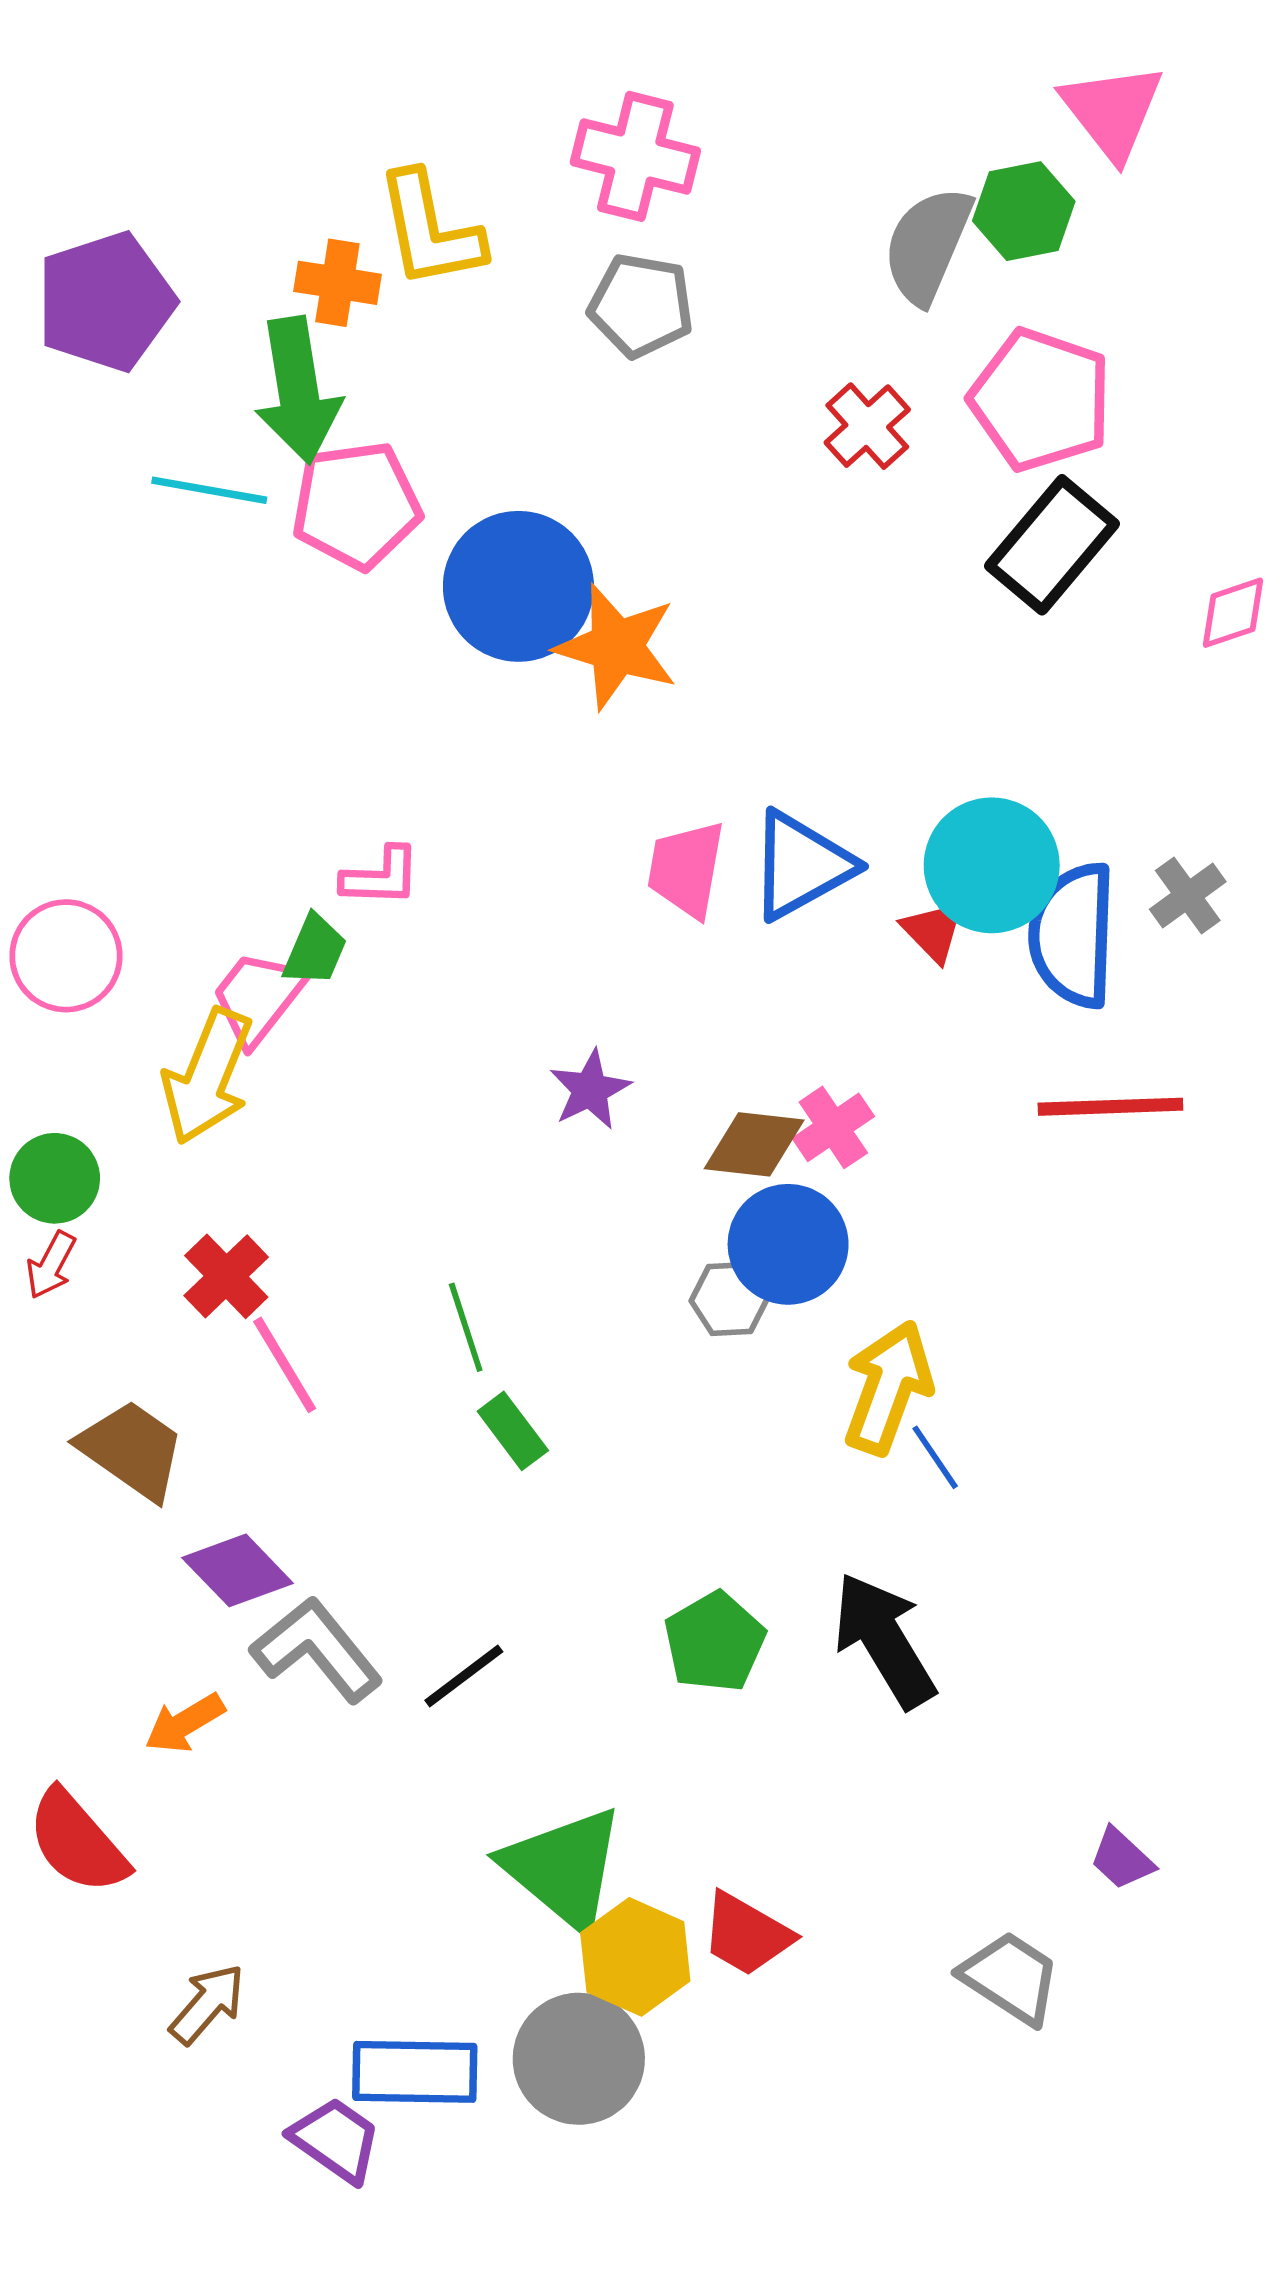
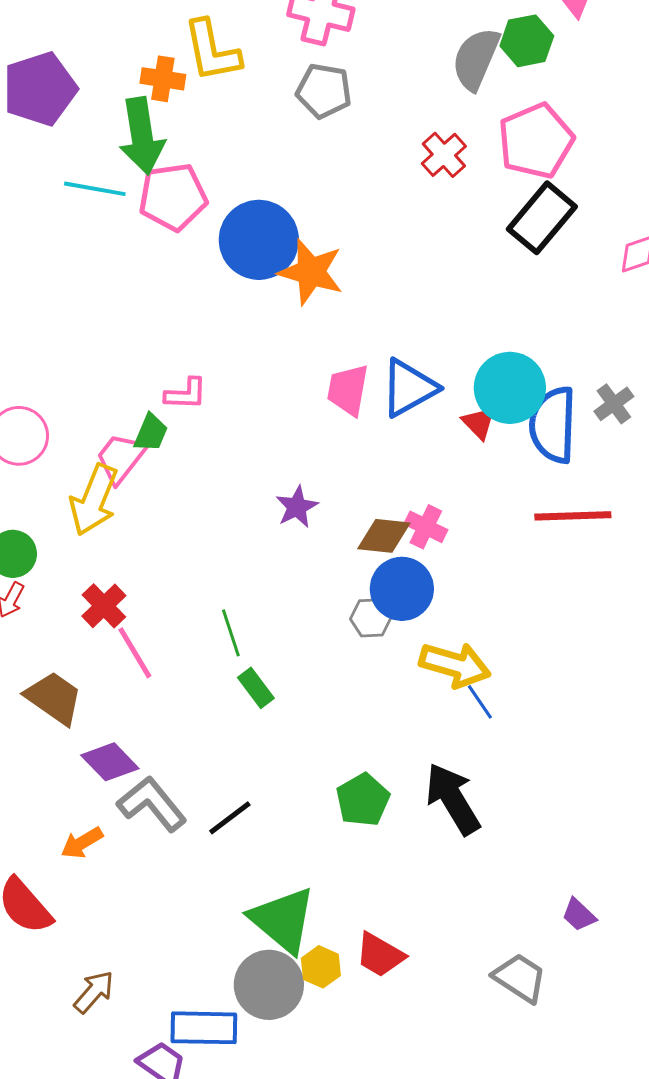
pink pentagon: (1041, 400) -> (536, 141), turned 30
pink cross: (833, 1127) -> (426, 527), turned -30
yellow arrow: (888, 1388) -> (455, 665), turned 86
yellow hexagon: (635, 1957) -> (321, 967), size x0.7
gray circle: (579, 2059) -> (269, 985), moved

